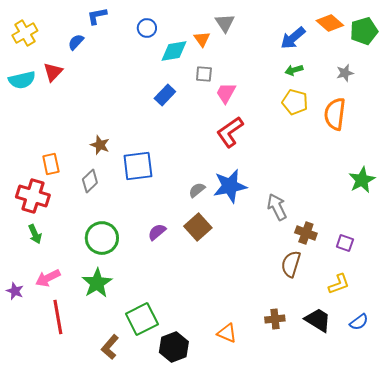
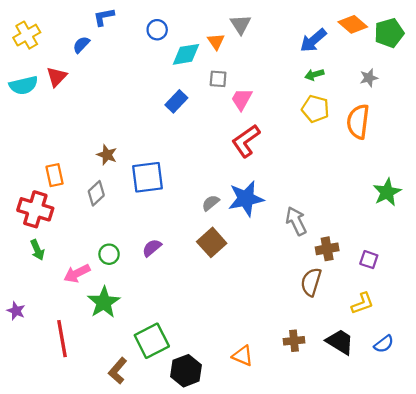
purple semicircle: (157, 232) -> (152, 248), moved
brown cross: (306, 233) -> (327, 249), turned -30
green circle: (102, 238) -> (109, 254), size x0.6
pink arrow: (48, 278) -> (77, 273), moved

